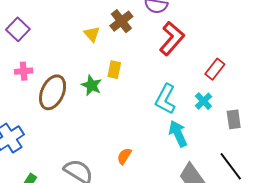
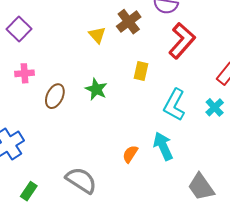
yellow rectangle: (114, 70) -> (141, 71), moved
brown ellipse: (53, 92) -> (55, 96), size x0.7
cyan arrow: (178, 134) -> (163, 146), moved
orange semicircle: (124, 156) -> (130, 154), moved

